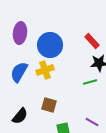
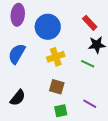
yellow cross: (45, 70) -> (56, 57), moved
green line: (90, 82) -> (88, 64), turned 40
brown square: (49, 105) -> (57, 87), moved

